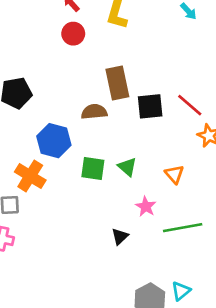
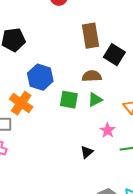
black square: (150, 106) -> (114, 55), turned 35
brown semicircle: (94, 112) -> (92, 76), moved
green triangle: (127, 167) -> (95, 100), turned 49

